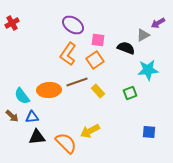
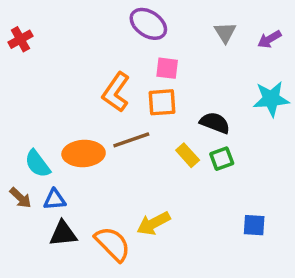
purple ellipse: (73, 25) -> (148, 24), moved
gray triangle: (143, 35) -> (225, 32), moved, turned -32
black semicircle: (126, 48) -> (215, 123), moved
orange square: (95, 60) -> (162, 102), turned 30
cyan star: (148, 70) -> (271, 99), moved
yellow rectangle: (98, 91) -> (188, 155), moved

